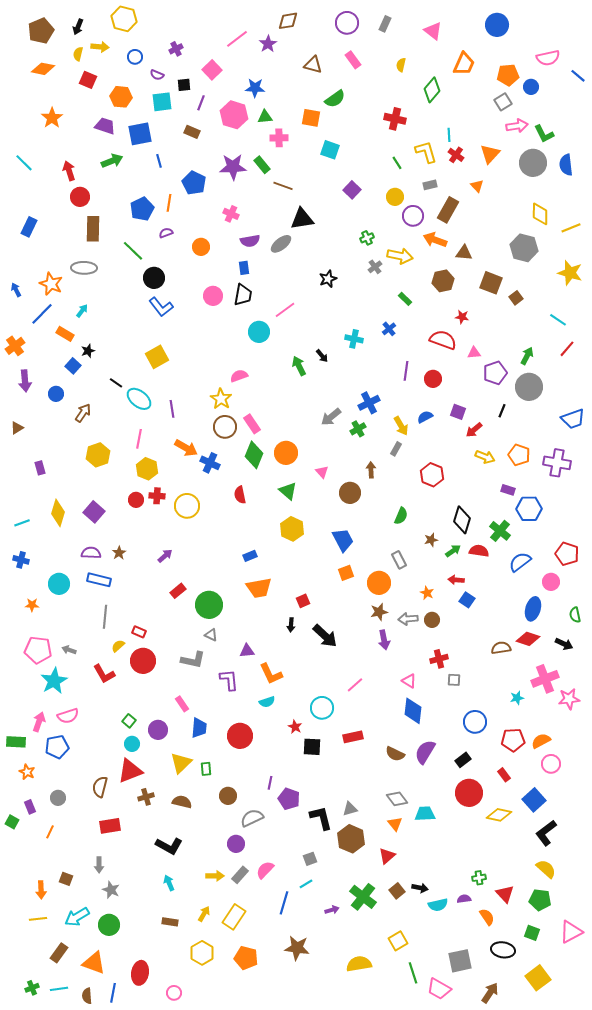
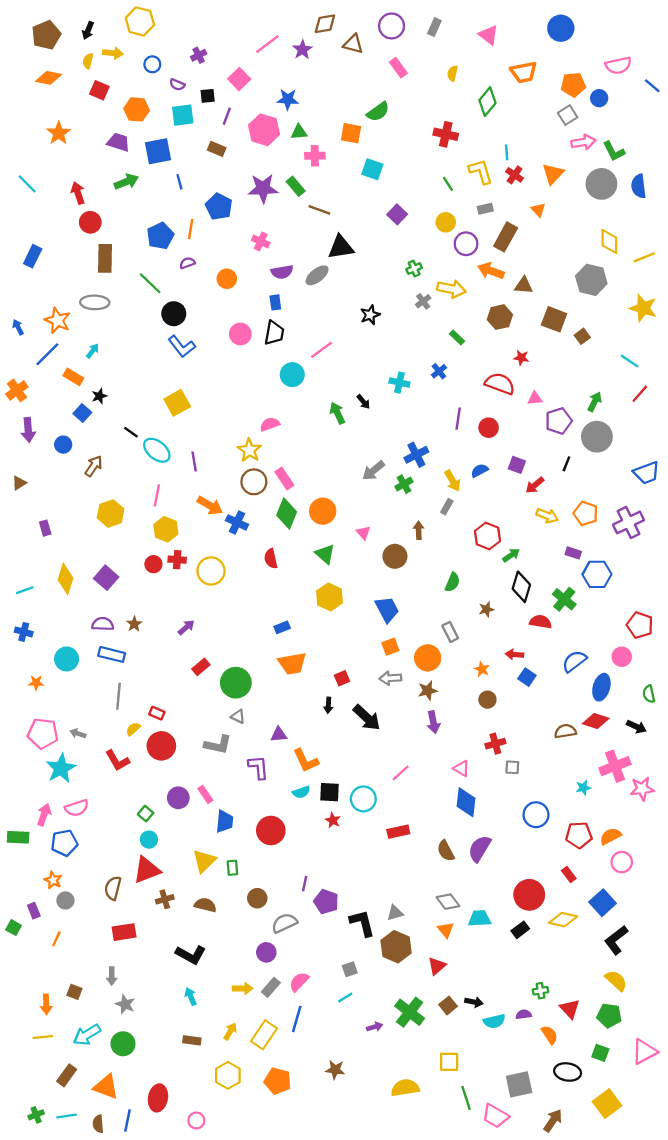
orange trapezoid: (464, 64) -> (524, 72), turned 55
brown triangle: (313, 65) -> (353, 44), moved
purple cross: (557, 463) -> (629, 522), turned -36
green arrow: (453, 551) -> (511, 555), moved
blue semicircle: (520, 562) -> (574, 661), moved
gray arrow: (408, 619) -> (390, 678), moved
purple circle: (158, 730) -> (178, 798), moved
black square: (312, 747) -> (329, 792), moved
brown semicircle: (395, 754) -> (446, 851), turned 36
black rectangle: (463, 760) -> (520, 930), moved
orange star: (27, 772) -> (53, 880), moved
blue line: (284, 903) -> (297, 1019), moved
yellow square: (398, 941) -> (449, 1062), turned 30
brown star: (297, 948) -> (335, 1070), size x0.7

